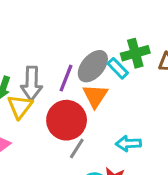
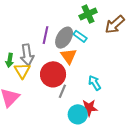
green cross: (135, 53) -> (88, 14), moved
purple line: (66, 78) -> (46, 35), moved
cyan arrow: (128, 144) -> (95, 83), turned 70

